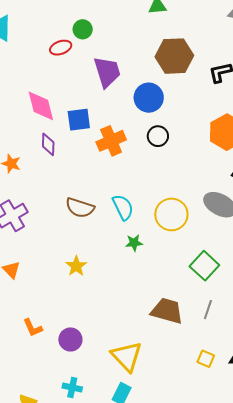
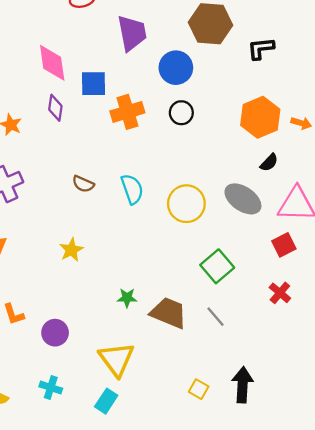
brown semicircle: (80, 208) -> (83, 184), size x0.7
green star: (134, 243) -> (127, 298), moved
gray line: (208, 310) -> (215, 317), turned -66
yellow square: (206, 359) -> (199, 389), moved

